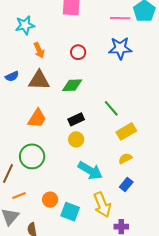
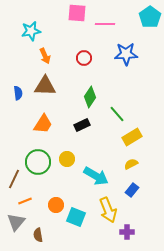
pink line: (120, 18) -> (105, 24), moved
blue semicircle: (12, 76) -> (18, 93), moved, turned -72
green diamond: (72, 85) -> (90, 97), moved, turned -55
yellow circle: (76, 139) -> (67, 159), moved

